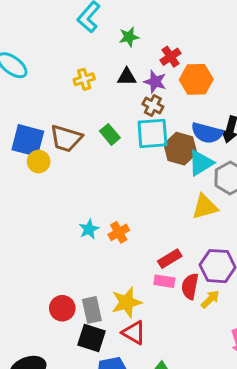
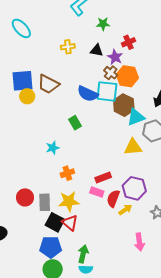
orange hexagon: (196, 79) -> (127, 76), moved
blue semicircle: (207, 133) -> (88, 94), moved
green rectangle: (110, 134) -> (75, 123), moved
blue square: (28, 140) -> (23, 81), turned -30
orange cross: (119, 232) -> (67, 173), moved
black square: (91, 338) -> (55, 222), moved

